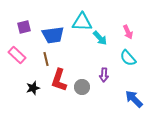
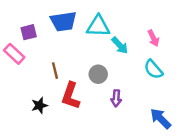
blue trapezoid: (53, 35) -> (63, 21), moved
pink rectangle: (17, 55) -> (14, 54), moved
purple arrow: (104, 75) -> (116, 98), moved
gray circle: (82, 87) -> (98, 74), moved

